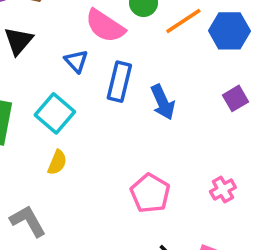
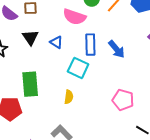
blue triangle: (76, 61) -> (56, 42), moved
cyan square: (55, 113) -> (78, 68), moved

